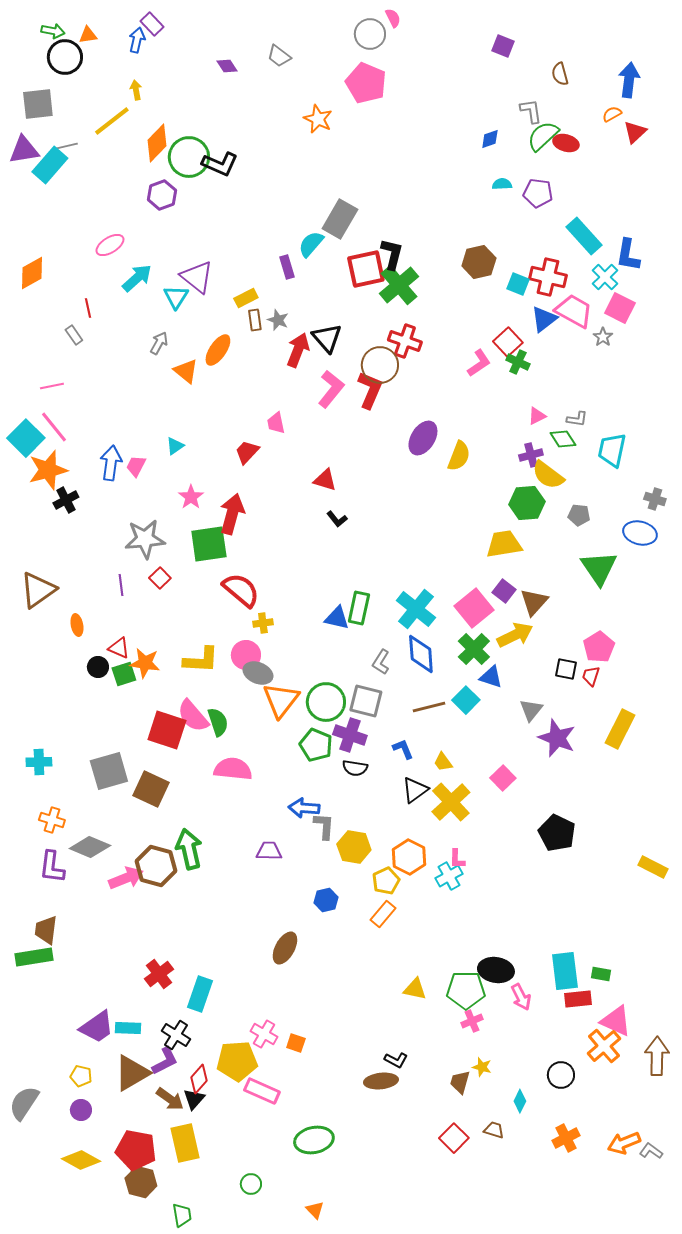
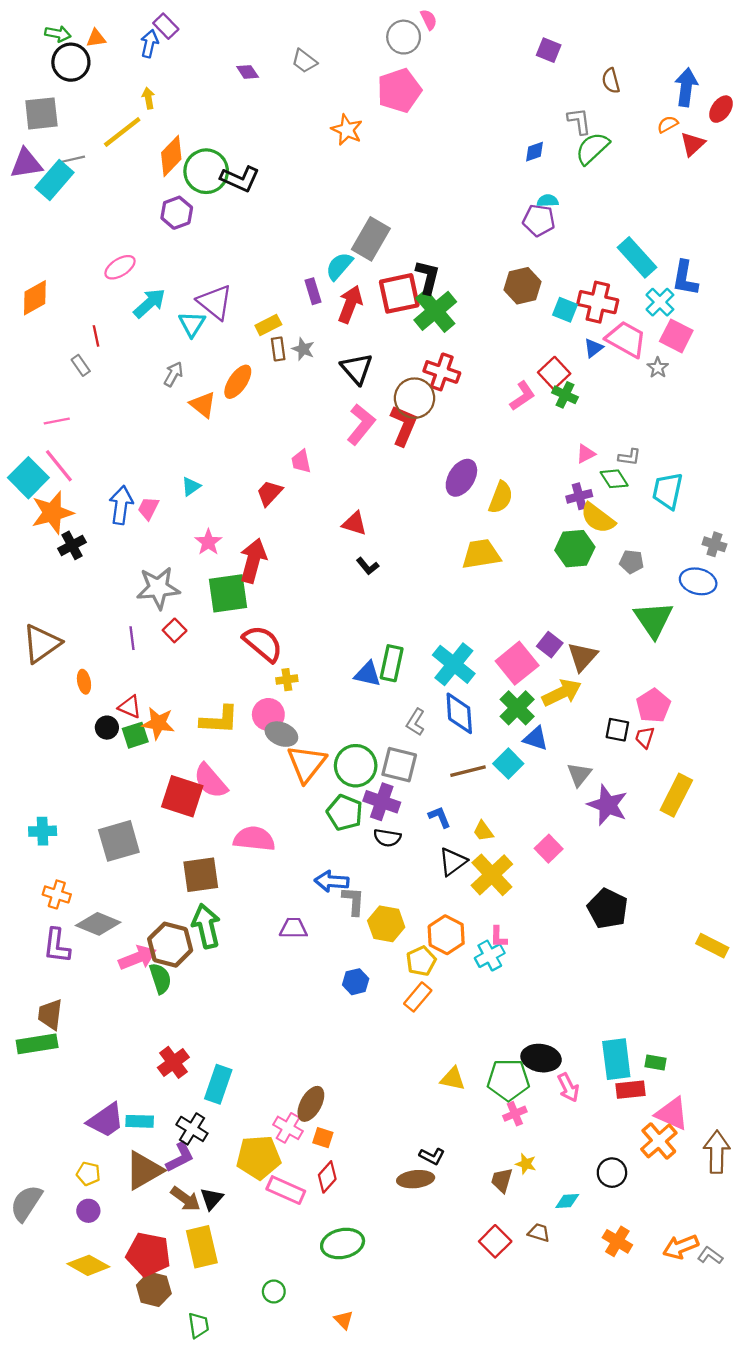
pink pentagon: (366, 83) -> (399, 91), turned 30
red ellipse: (566, 143) -> (721, 109), moved, turned -70
purple pentagon: (538, 193) -> (539, 220), moved
blue triangle: (544, 319) -> (593, 348), size x0.7
red arrow: (298, 350) -> (350, 304), moved
yellow trapezoid: (504, 544) -> (481, 554), moved
green semicircle: (218, 722) -> (160, 978), moved
brown square: (151, 789) -> (201, 875), moved, turned -33
brown ellipse: (285, 948) -> (311, 1104), moved
red diamond: (199, 1079) -> (327, 1177), moved
cyan diamond: (520, 1101) -> (567, 1201), turned 60
orange cross: (566, 1138) -> (617, 1241), turned -32

